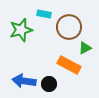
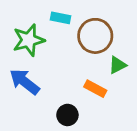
orange rectangle: (69, 65) -> (95, 89), size x0.7
blue arrow: (24, 81) -> (24, 82), moved, turned 30

